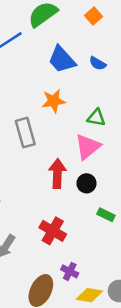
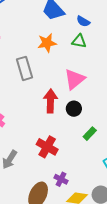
blue semicircle: (98, 63) -> (83, 21), moved
green triangle: (96, 118) -> (79, 41), moved
green rectangle: (106, 215) -> (90, 134), turned -72

